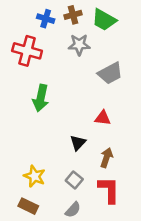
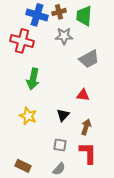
blue cross: (46, 19) -> (37, 15), size x1.5
green trapezoid: (104, 20) -> (84, 16), turned 65
yellow star: (35, 176) -> (28, 116), moved
gray square: (74, 180) -> (60, 145), turned -32

